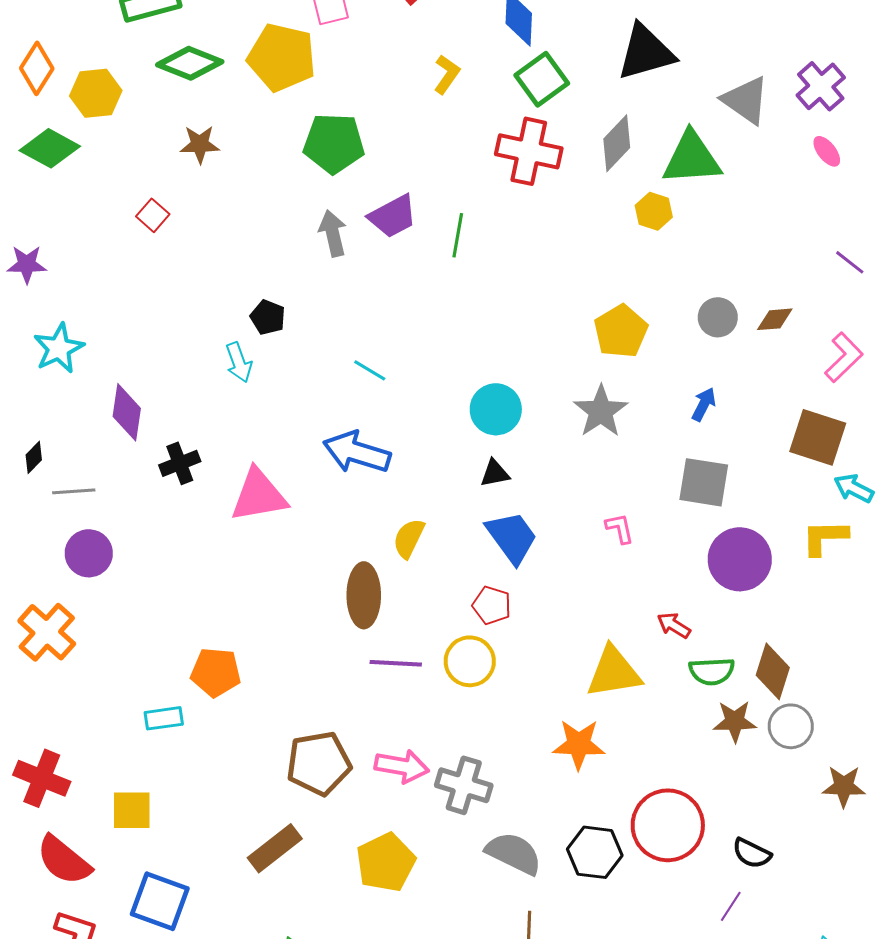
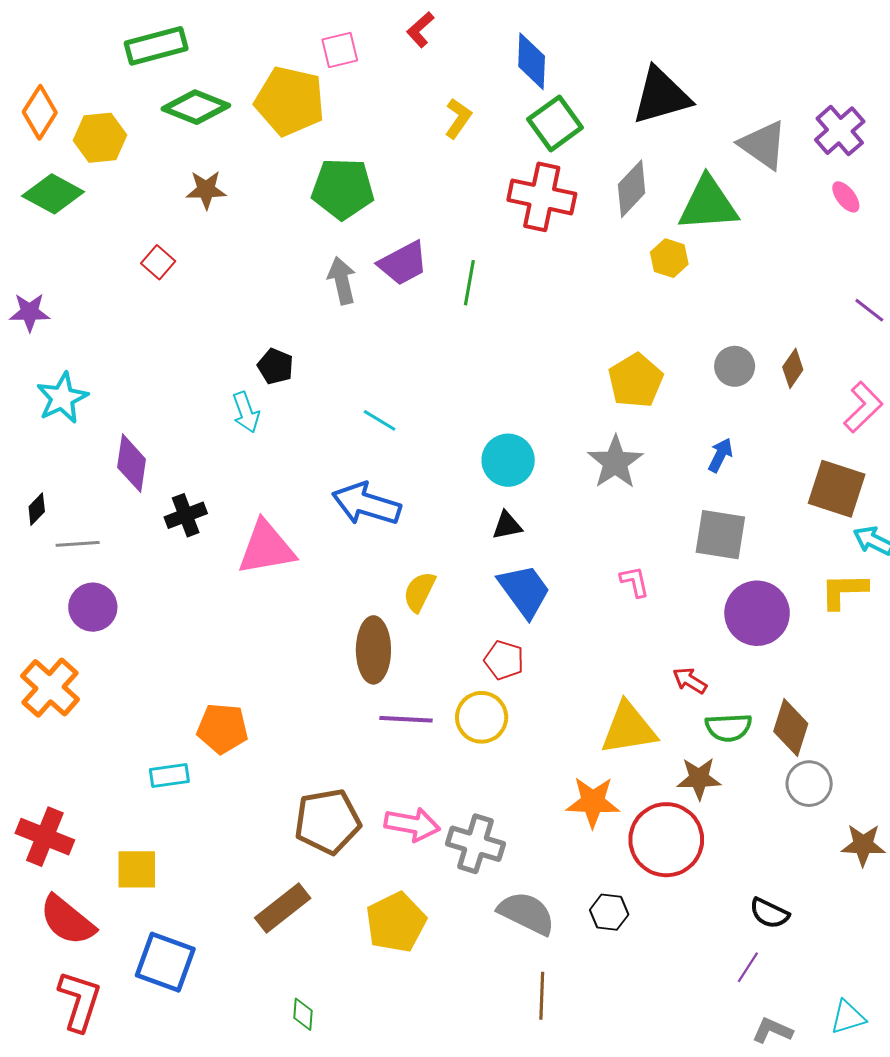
brown diamond: (775, 319) -> (793, 368), turned -51
brown star: (735, 721) -> (699, 778), moved
red circle: (668, 825) -> (666, 840), moved
black hexagon: (595, 852) -> (609, 912), size x0.7

